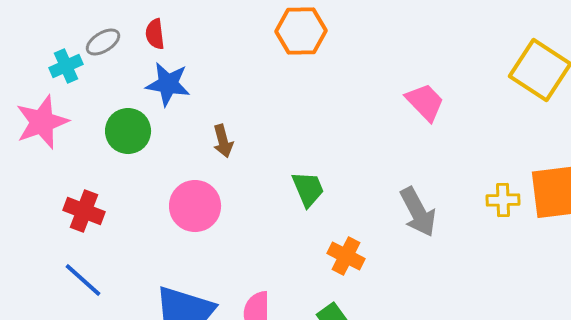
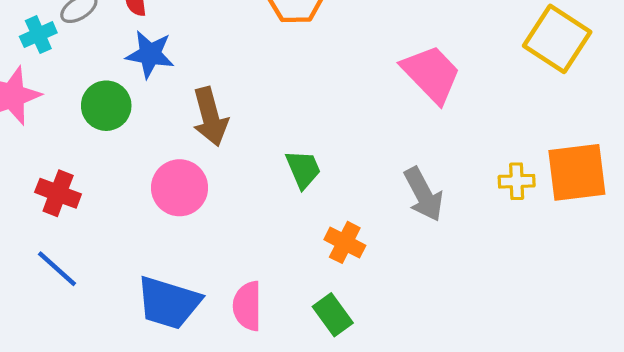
pink trapezoid: (425, 102) -> (431, 74), size x1.4
brown arrow: (223, 141) -> (210, 117), size x1.6

